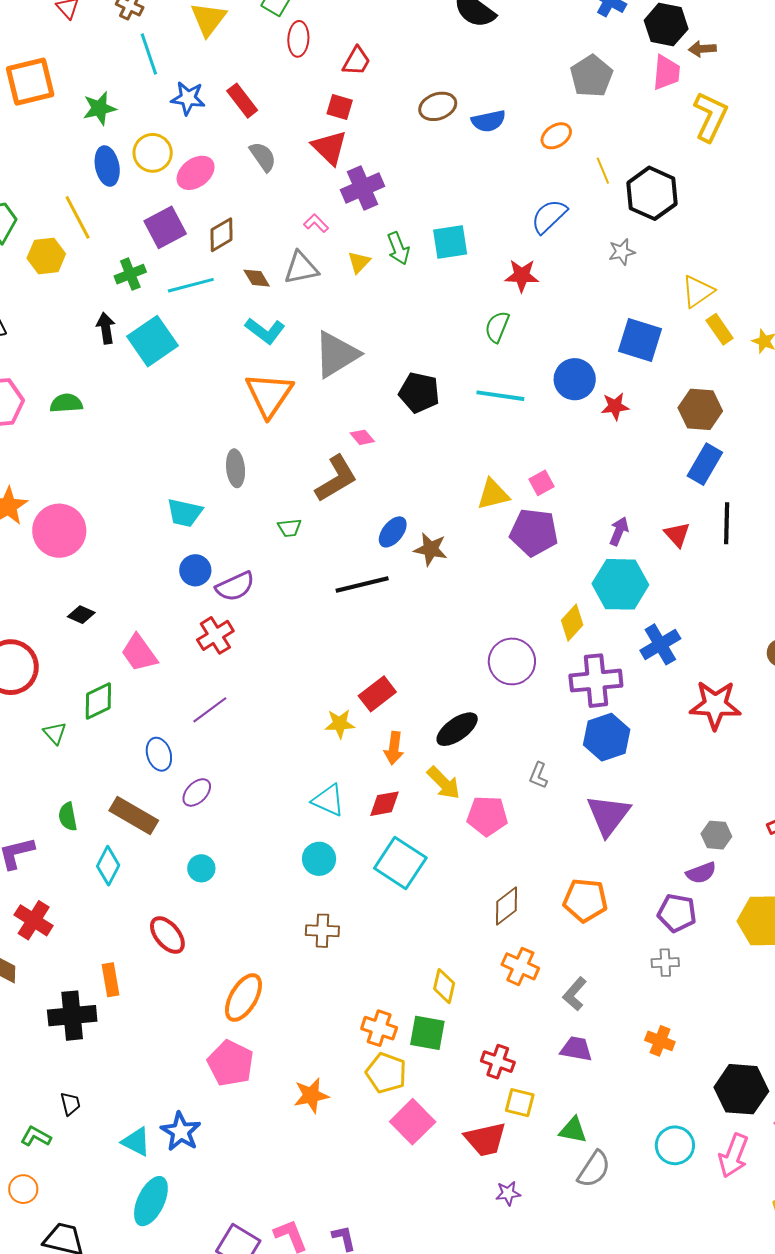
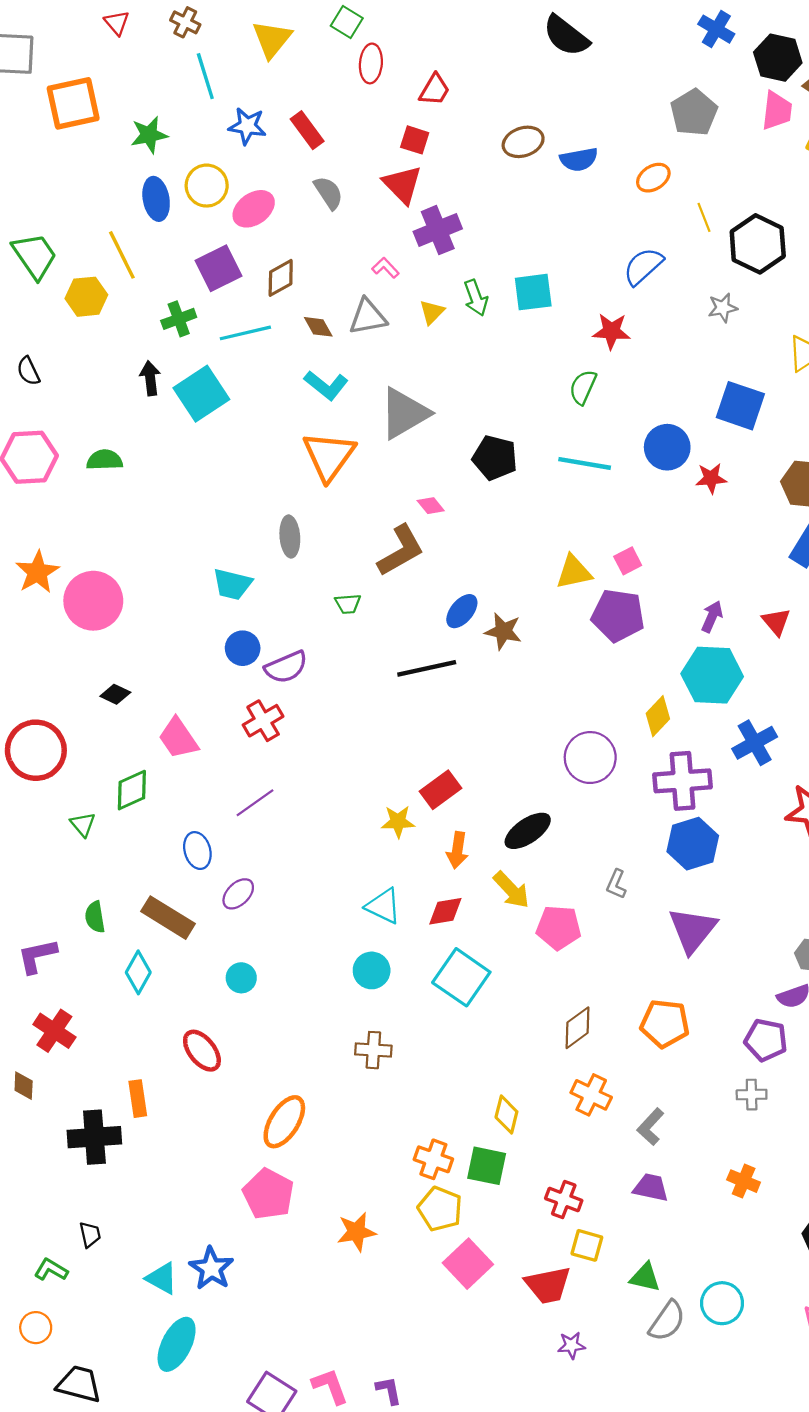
cyan circle: (675, 1145) -> (722, 1303), moved

